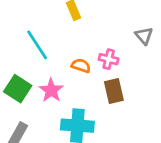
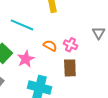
cyan line: (37, 45) -> (22, 25), turned -45

